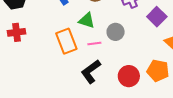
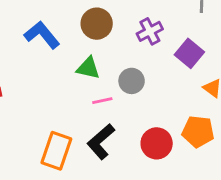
orange rectangle: (66, 41) -> (56, 151), moved, turned 45

